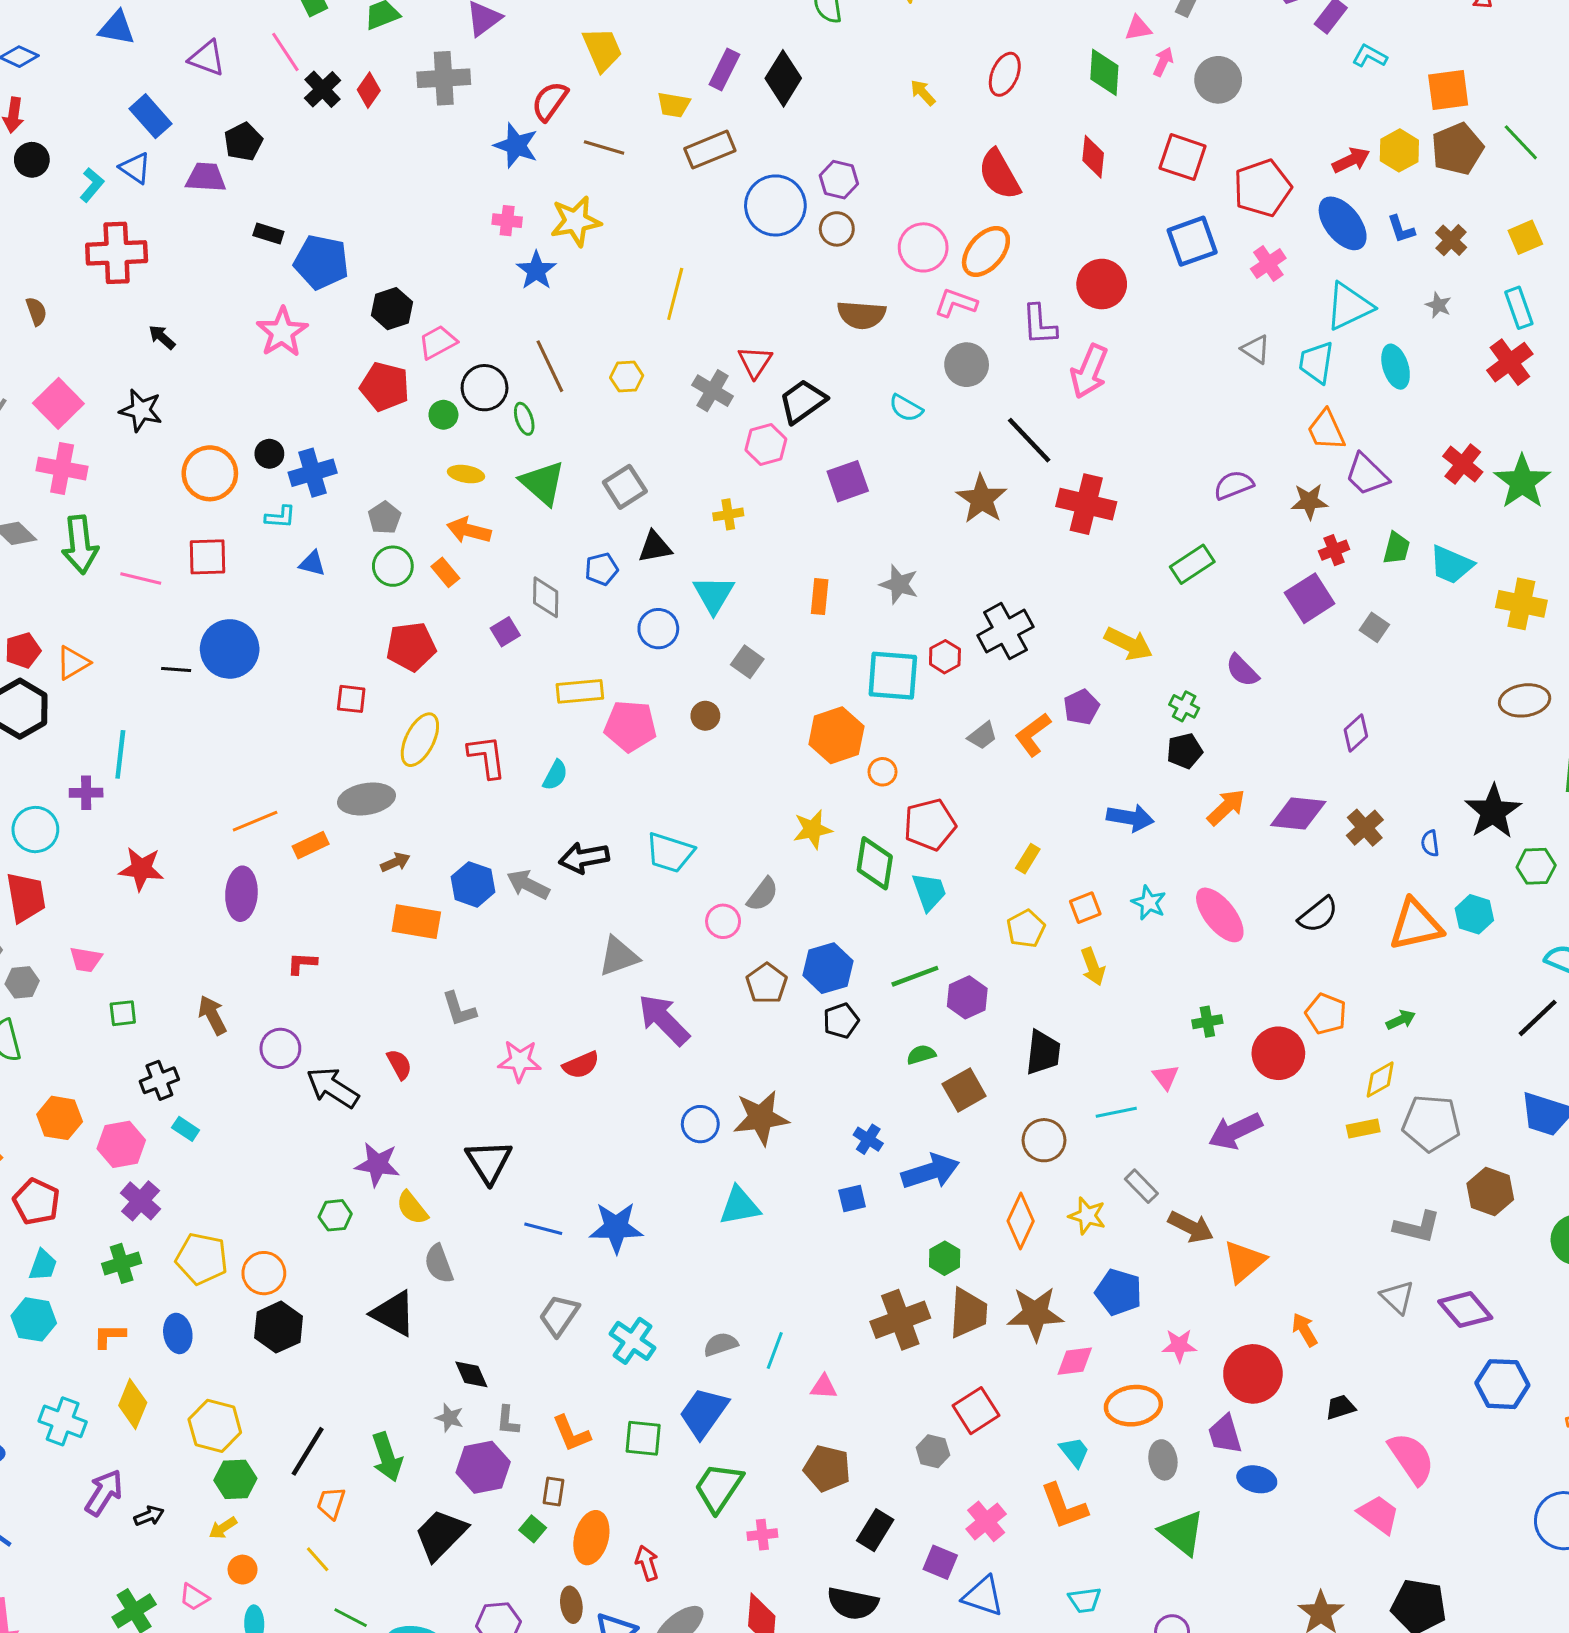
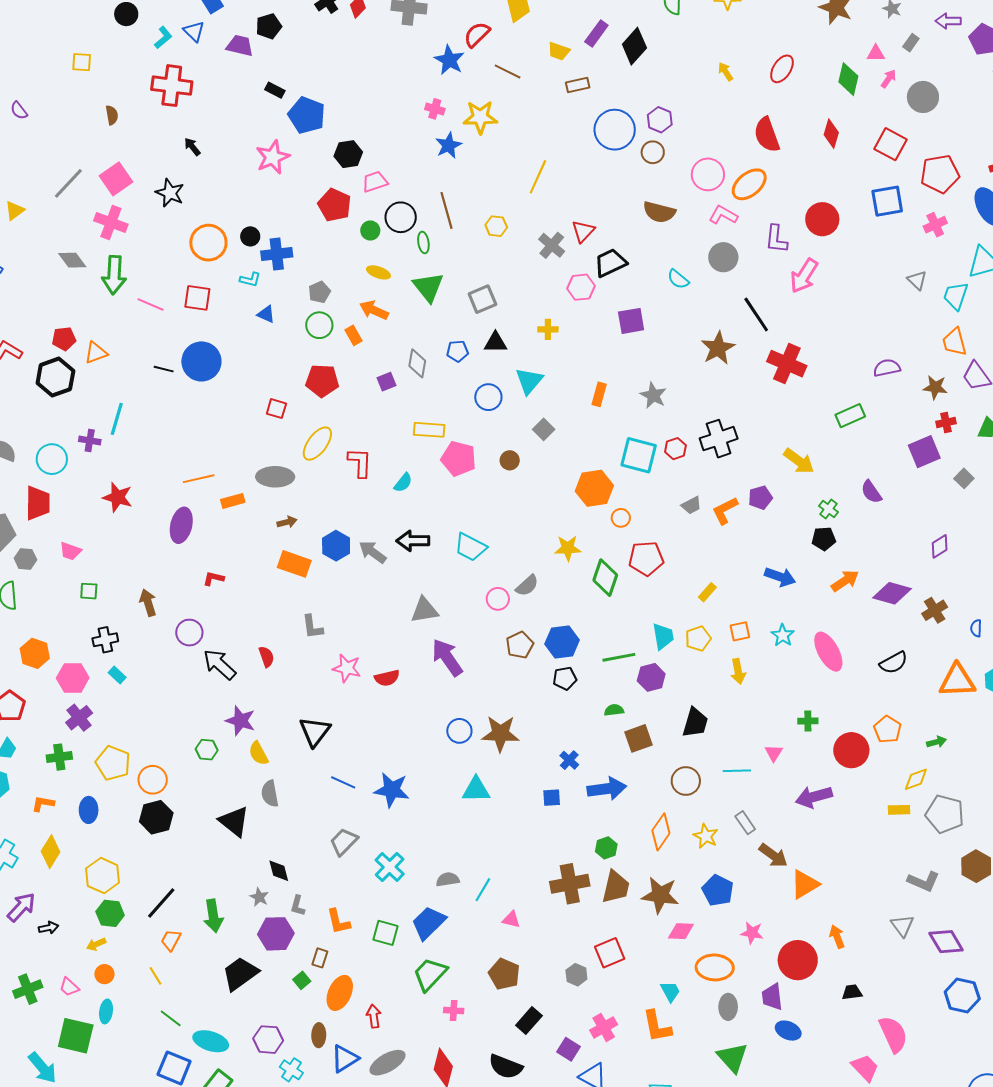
brown rectangle: (710, 150) -> (578, 85), size x0.7
cyan trapezoid: (929, 892) -> (663, 636), moved

